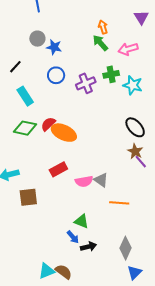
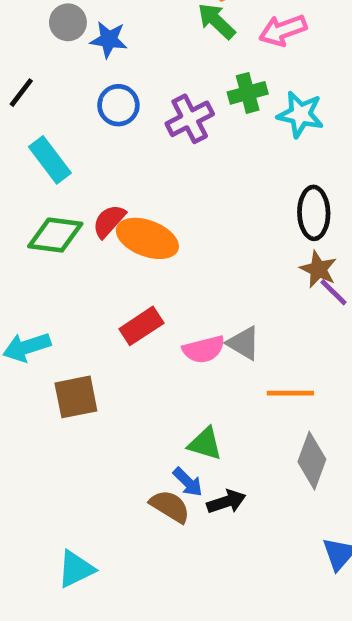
black ellipse: (135, 127) -> (314, 213), turned 45
gray diamond: (125, 248) -> (312, 461), moved
cyan triangle: (47, 271) -> (76, 569), moved
brown semicircle: (63, 272) -> (170, 506), moved

